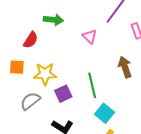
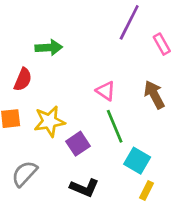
pink triangle: (90, 36) -> (106, 91), moved
gray semicircle: (30, 101) -> (24, 174), moved

